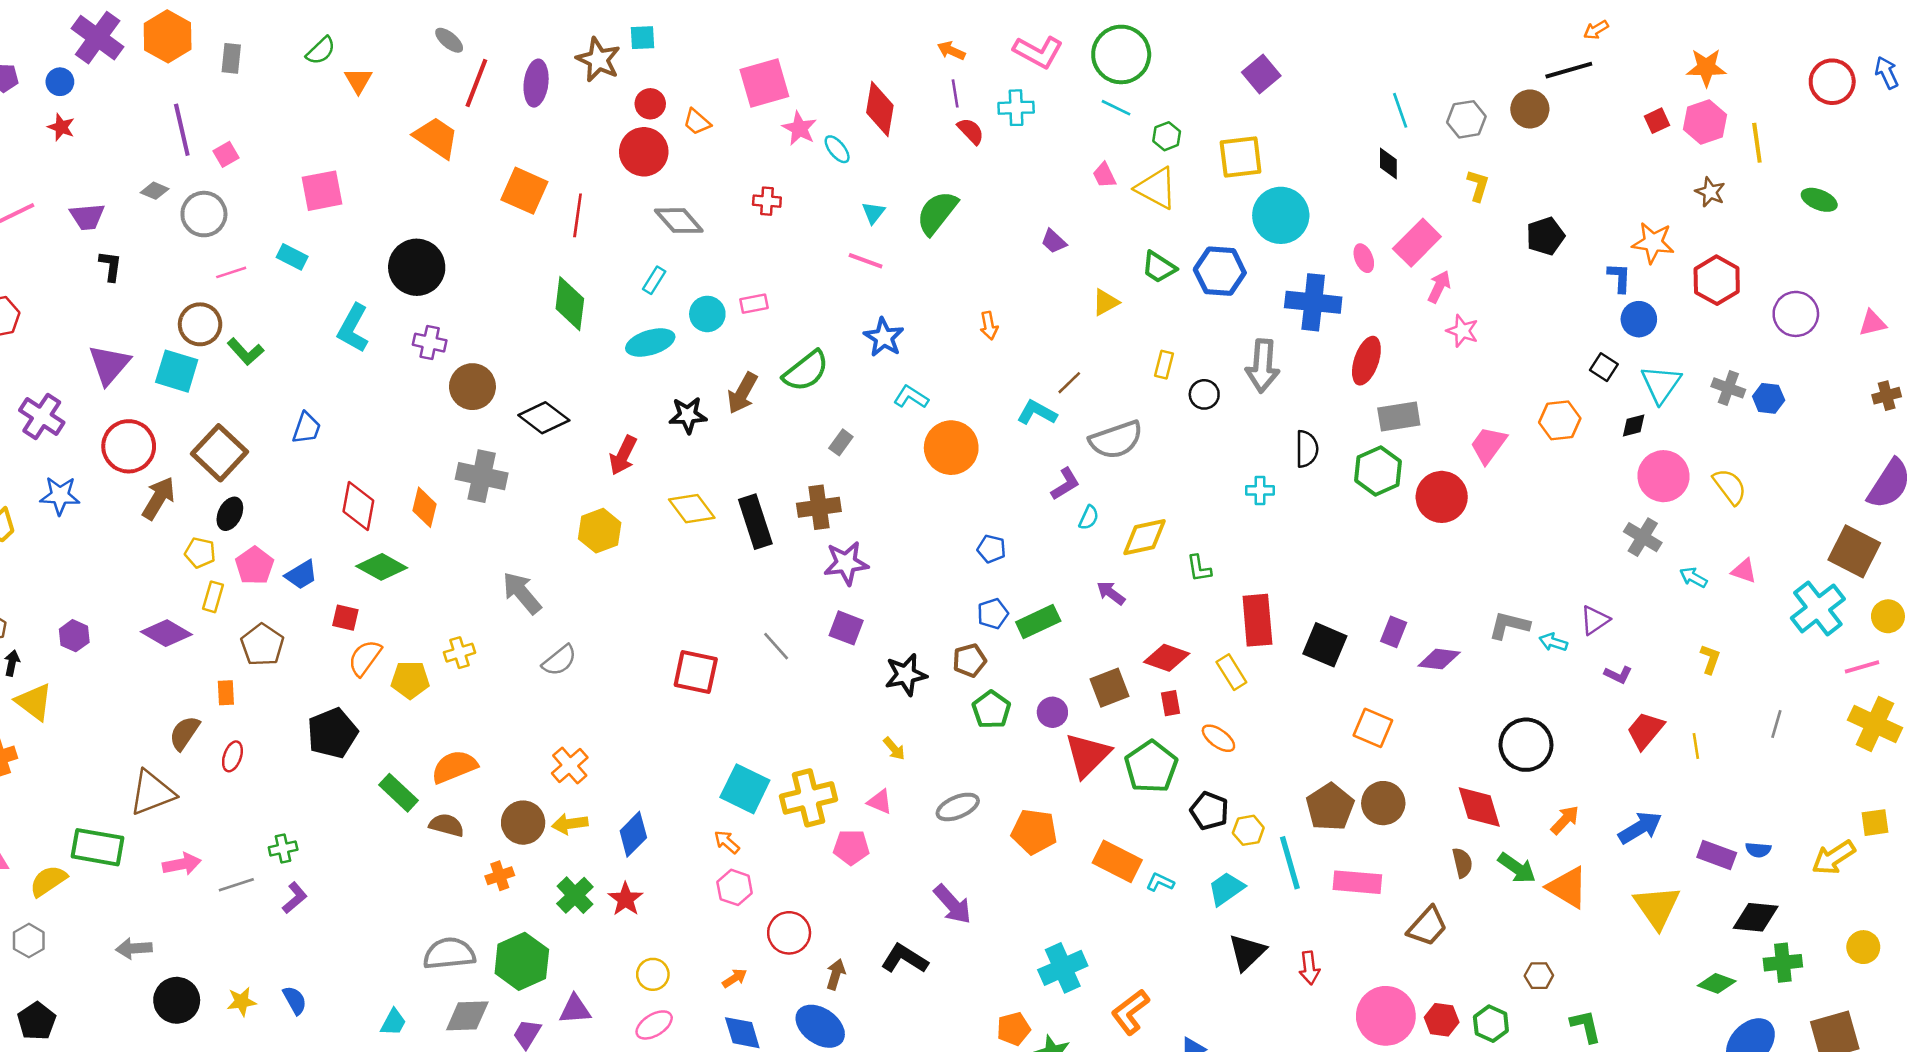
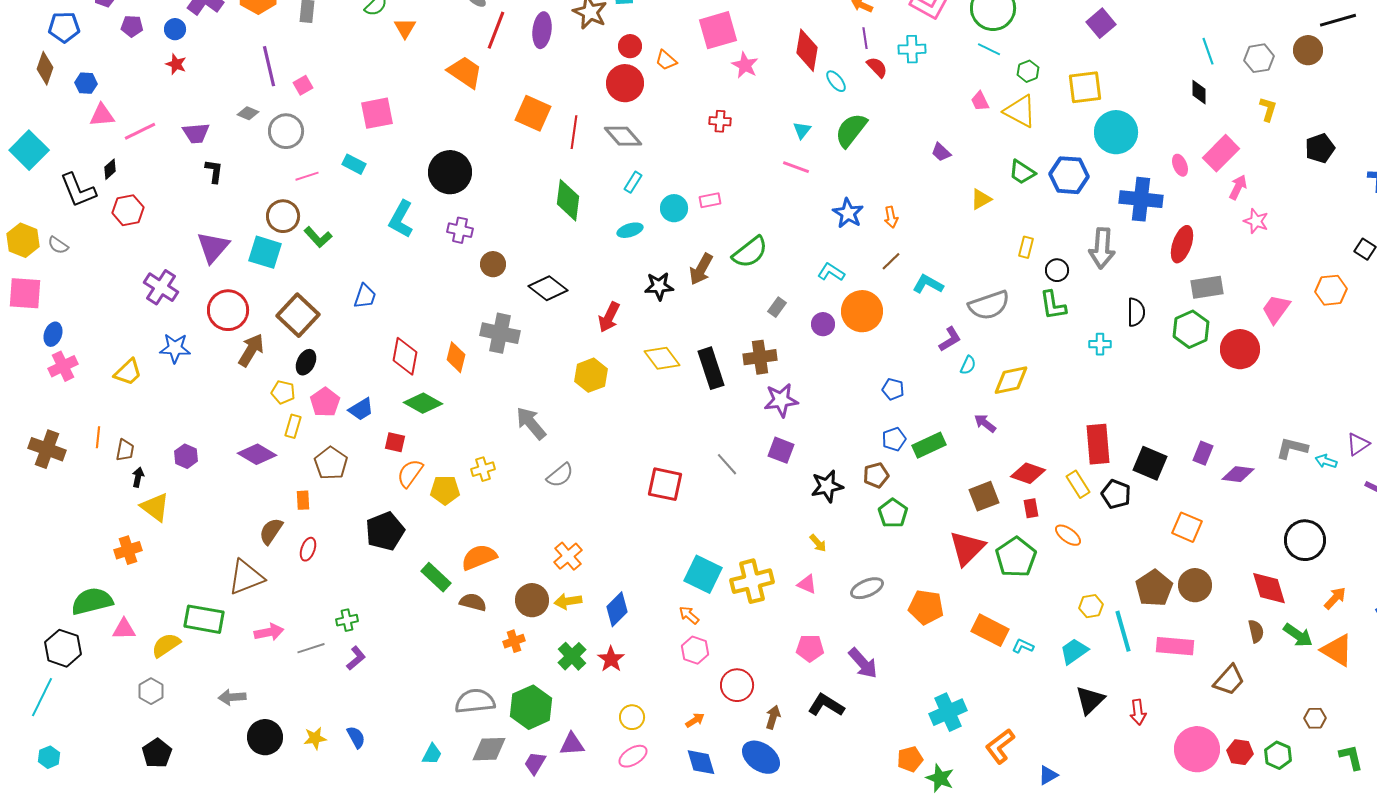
cyan ellipse: (837, 149) -> (836, 81), moved
gray diamond: (679, 221) -> (623, 136), moved
blue star: (884, 337) -> (848, 213), moved
cyan ellipse: (650, 343) -> (630, 230), size x0.7
brown line: (1069, 383) -> (891, 261), moved
brown circle: (472, 387) -> (493, 264), size x0.7
green L-shape: (1199, 568) -> (1053, 305), moved, size x1.4
purple circle: (1052, 712) -> (823, 324), moved
black pentagon: (1209, 811) -> (1116, 494), moved
pink pentagon: (851, 847) -> (810, 648), moved

